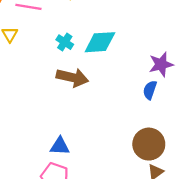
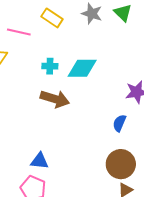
cyan cross: (65, 42) -> (50, 66), turned -35
blue semicircle: (150, 90) -> (119, 123), moved

